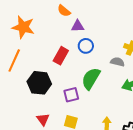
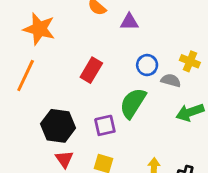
purple triangle: (78, 26) -> (129, 22), moved
blue circle: (86, 46) -> (147, 65), moved
black hexagon: (39, 83) -> (58, 126), moved

